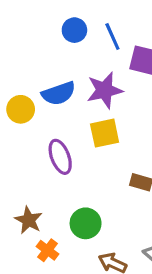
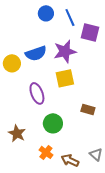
green circle: (86, 223) -> (53, 123), moved
orange cross: (48, 250) -> (46, 152), moved

